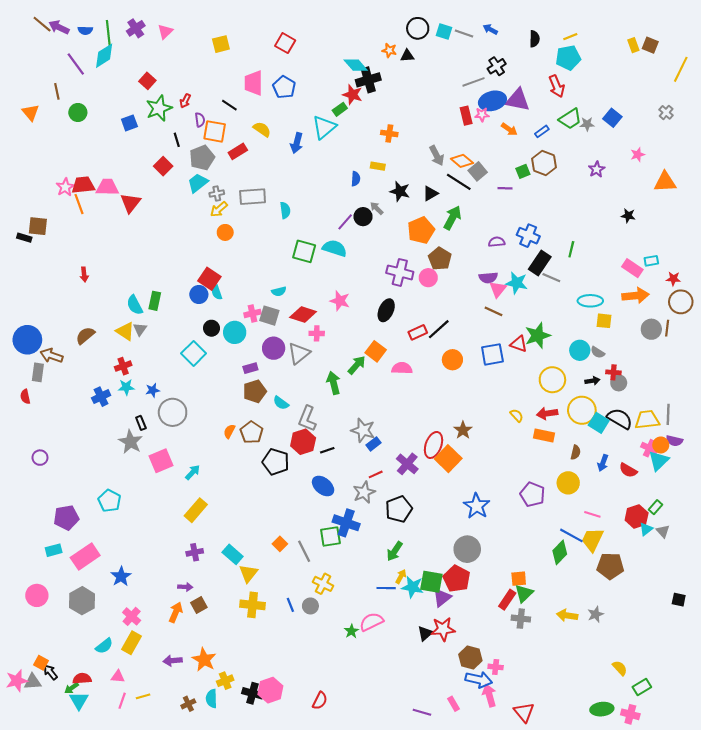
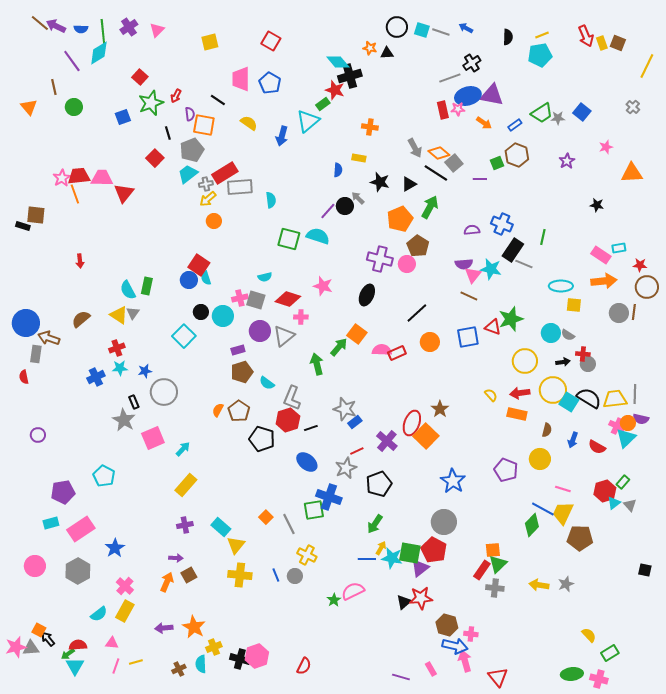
red arrow: (557, 86) -> (586, 36), moved
red rectangle: (238, 151) -> (225, 173), moved, size x1.4
red rectangle: (418, 332) -> (397, 353), moved

